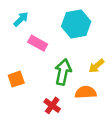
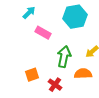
orange square: (16, 79) -> (32, 75), moved

